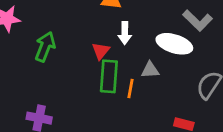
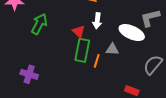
gray L-shape: (198, 21) -> (150, 18), turned 115
red triangle: (101, 51) -> (79, 31), turned -32

